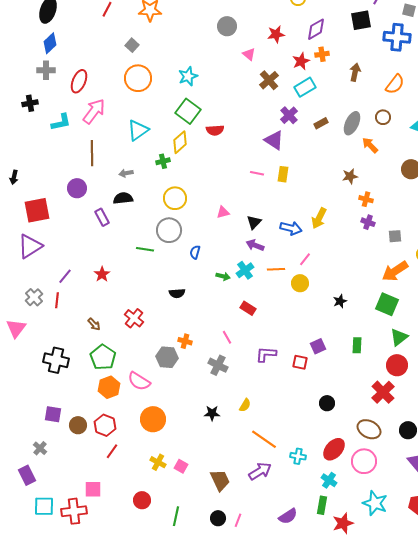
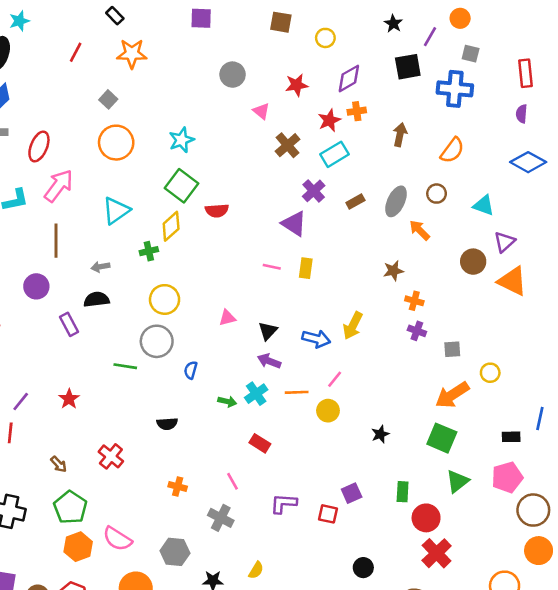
gray hexagon: (167, 357) -> (175, 552), moved
red circle: (397, 365) -> (426, 518), moved

